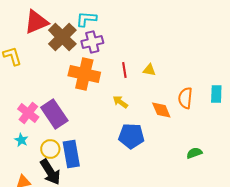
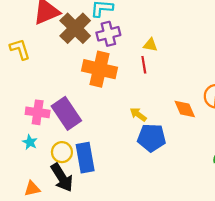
yellow triangle: (149, 70) -> (150, 45), moved
yellow arrow: (120, 102) -> (138, 115), moved
pink cross: (28, 113) -> (38, 112), turned -30

